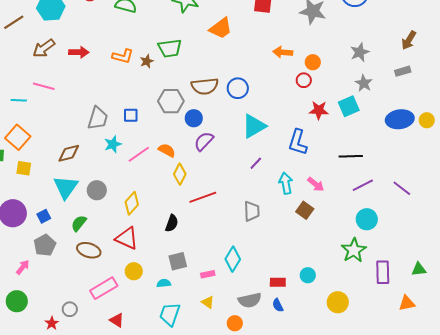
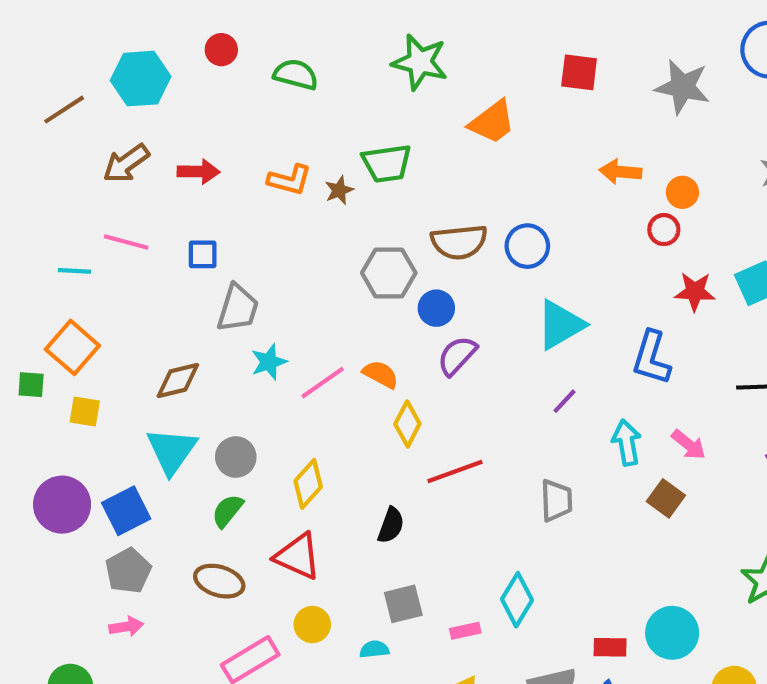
blue square: (131, 115) -> (203, 254), moved
blue square: (44, 216) -> (126, 511), size x1.6
green semicircle: (79, 223) -> (227, 511), moved
pink arrow: (23, 267) -> (126, 627), moved, turned 42
cyan circle: (308, 275) -> (672, 633), size x1.6

